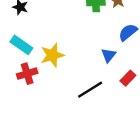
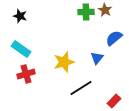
yellow star: (52, 55) -> (64, 62), moved
red rectangle: (128, 78) -> (114, 101), moved

